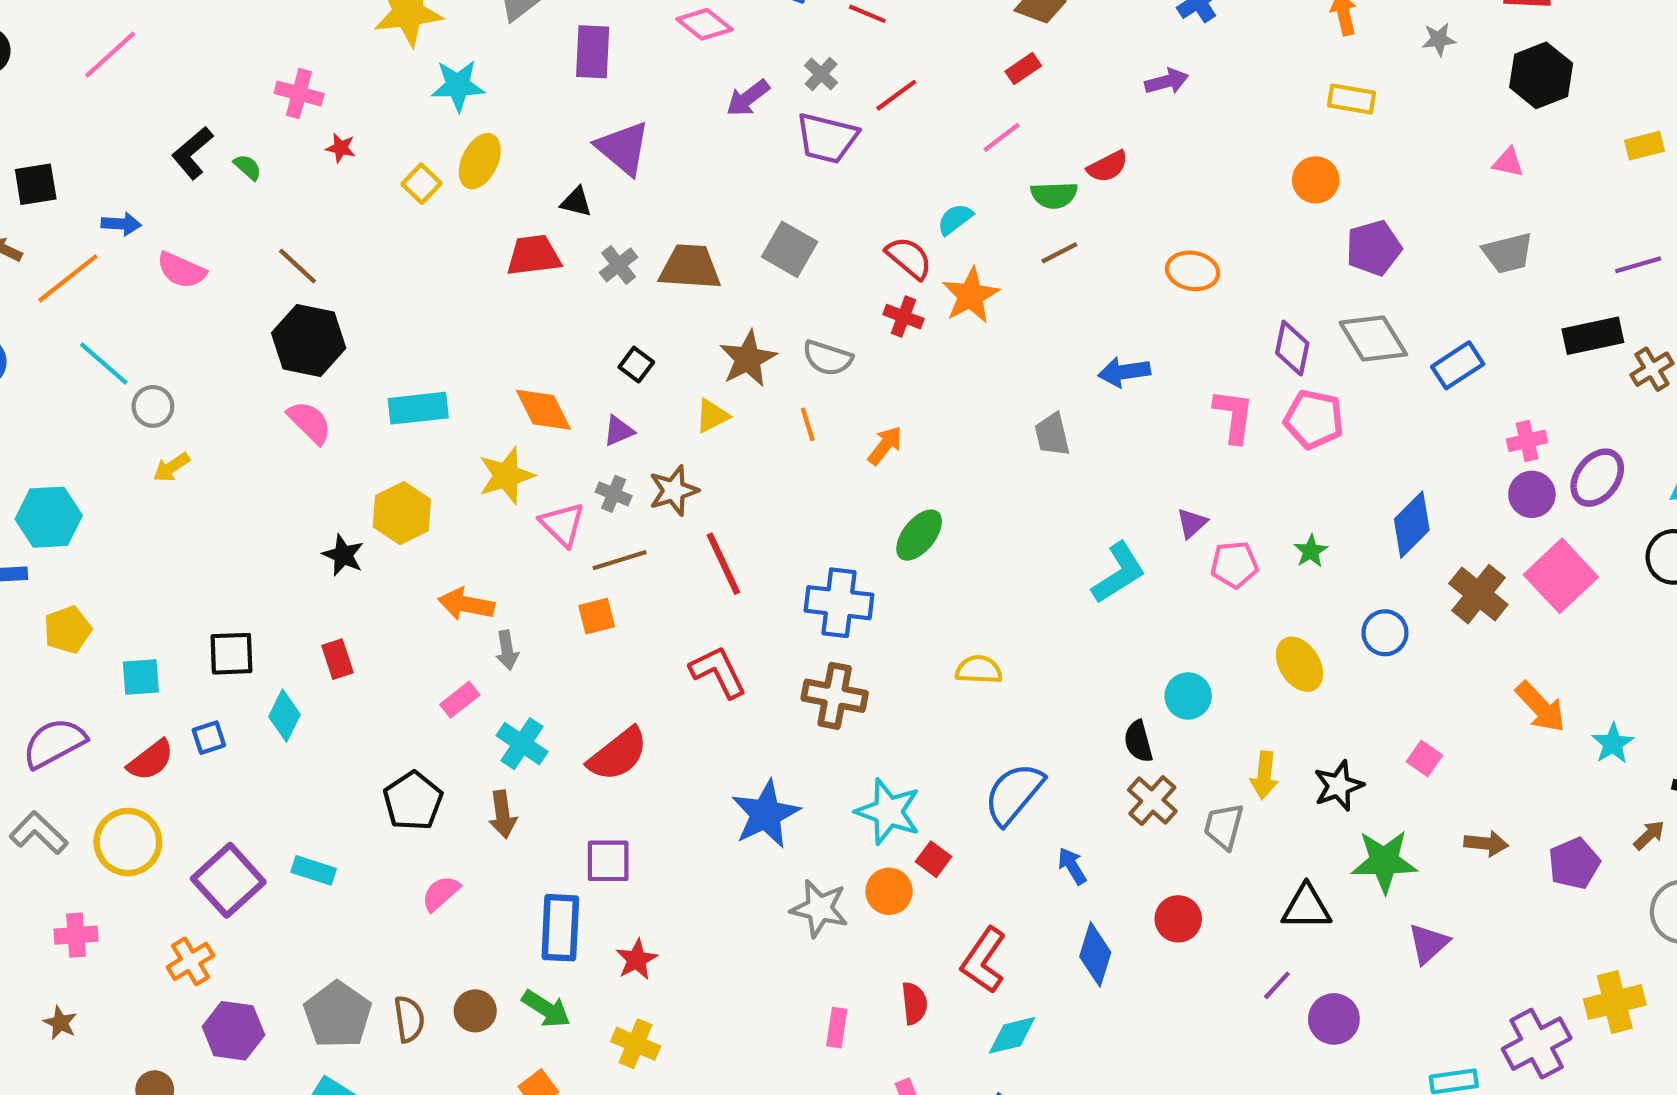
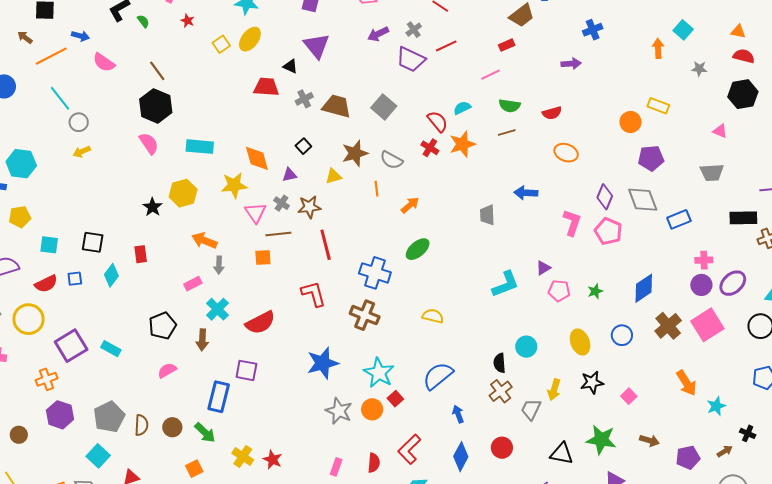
yellow rectangle: (1352, 99) -> (658, 106), moved
red semicircle: (1108, 167) -> (552, 113), moved
black star: (1339, 786) -> (592, 382), moved
red star: (637, 960) -> (273, 460), moved, turned -30

